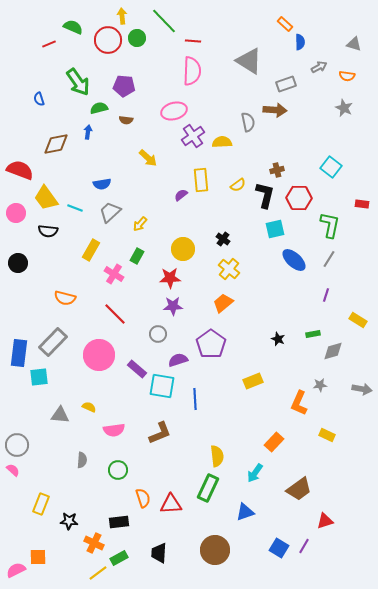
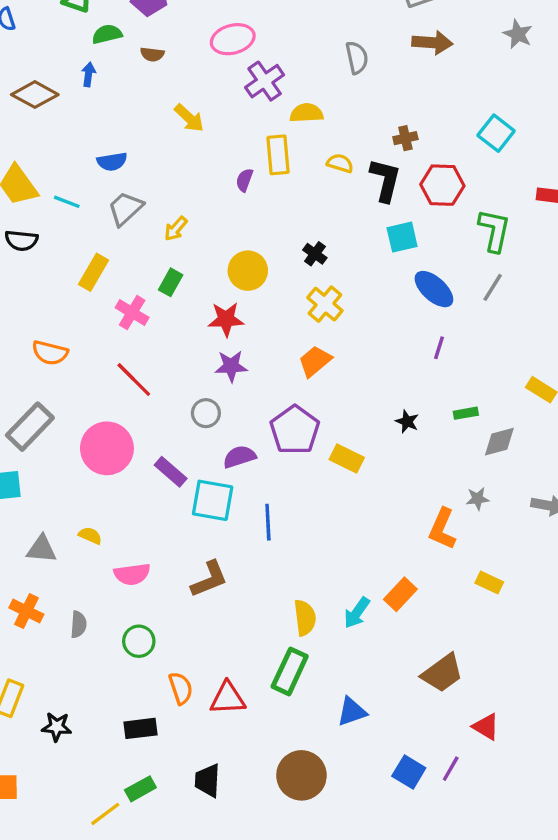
brown arrow: (275, 110) -> (432, 43), moved
yellow semicircle: (222, 142) -> (307, 113), moved
brown diamond: (56, 144) -> (35, 95), turned 40
yellow semicircle: (238, 185) -> (340, 163), turned -126
purple semicircle: (181, 195) -> (244, 180), turned -32
purple line: (326, 295) -> (439, 348), moved
yellow rectangle: (253, 381) -> (347, 458), moved, turned 48
cyan arrow: (255, 473) -> (357, 613), moved
red triangle: (325, 521) -> (486, 727), turned 48
orange cross: (94, 543) -> (26, 611), moved

